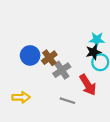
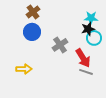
brown cross: (49, 58) -> (33, 12), moved
gray line: (67, 101) -> (86, 72), moved

